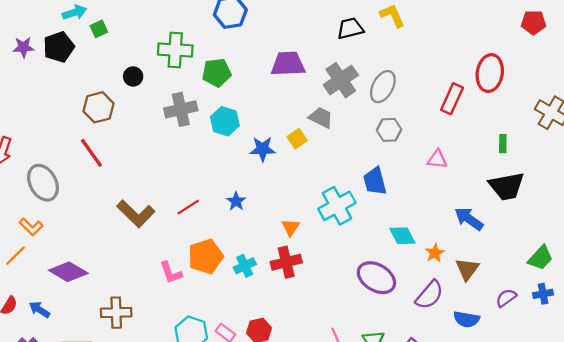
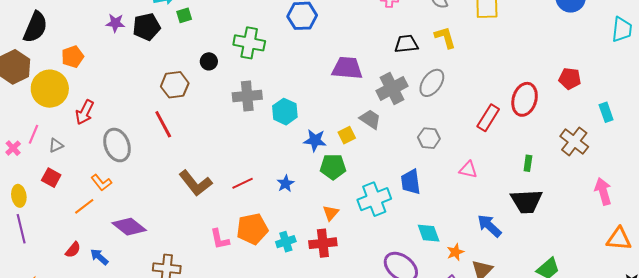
red pentagon: (534, 22) -> (570, 79), moved
green pentagon: (217, 73) -> (333, 167), moved
gray ellipse: (383, 87) -> (432, 83), moved

